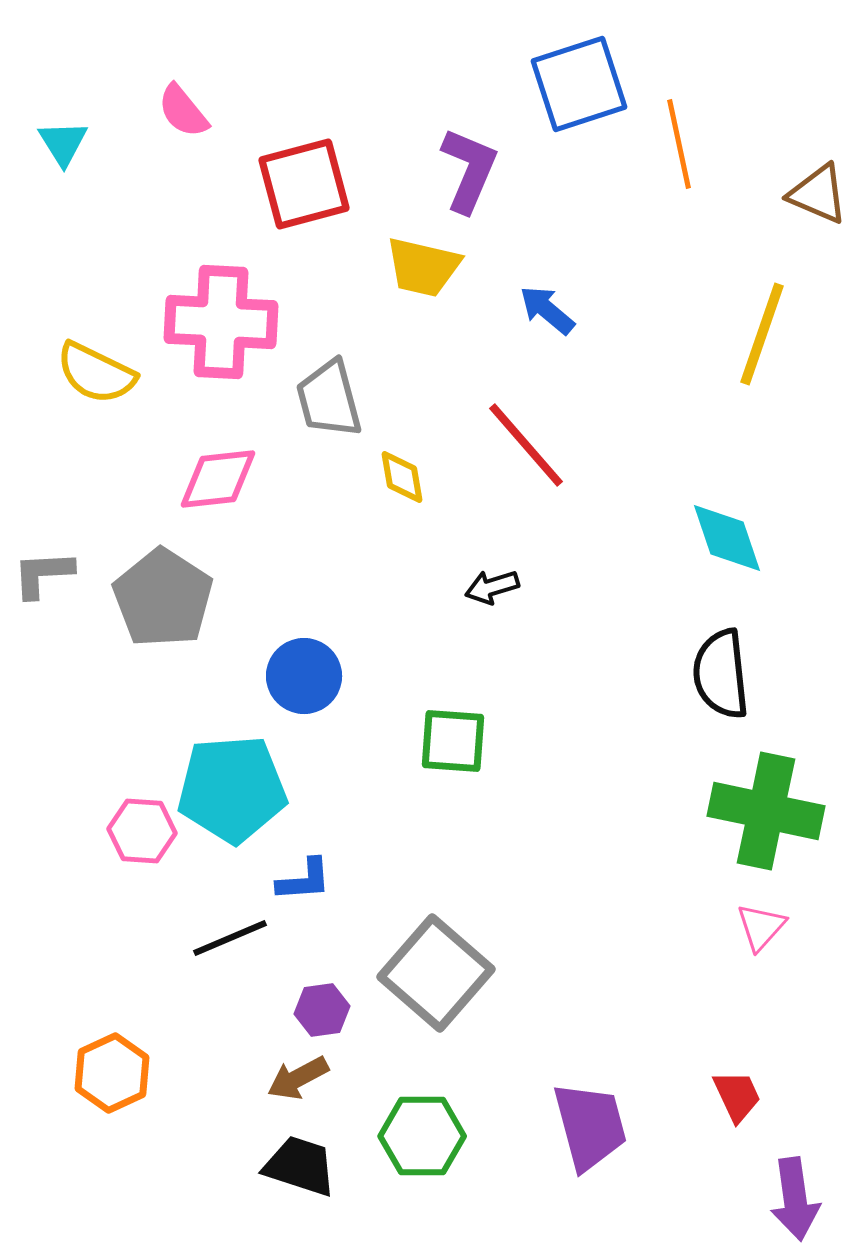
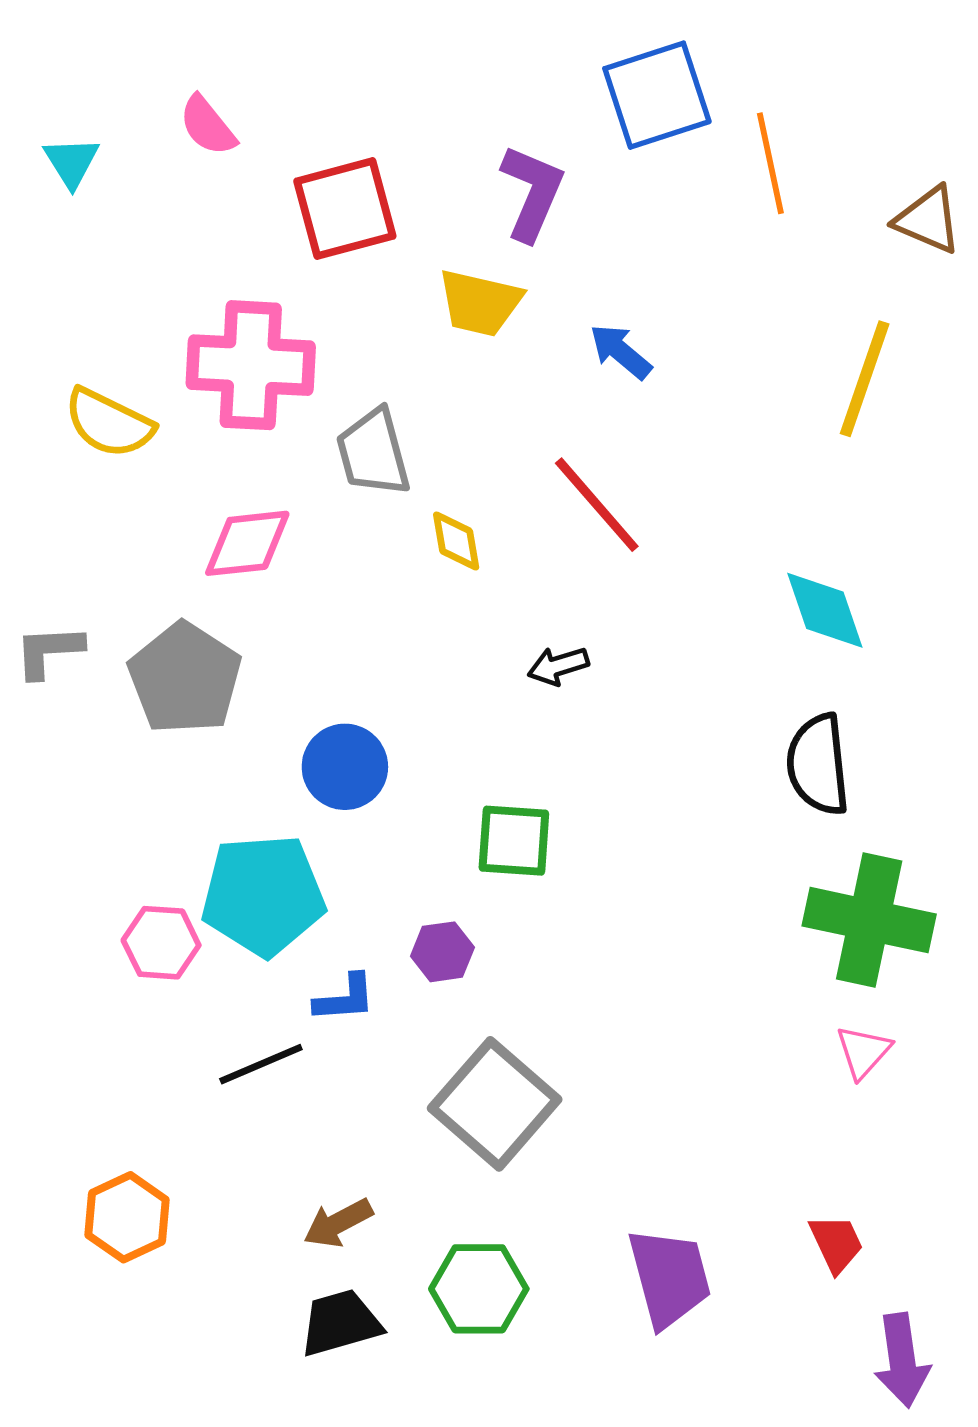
purple hexagon: (322, 1010) -> (442, 952), moved
black trapezoid: (300, 1166) -> (340, 1323), turned -34

